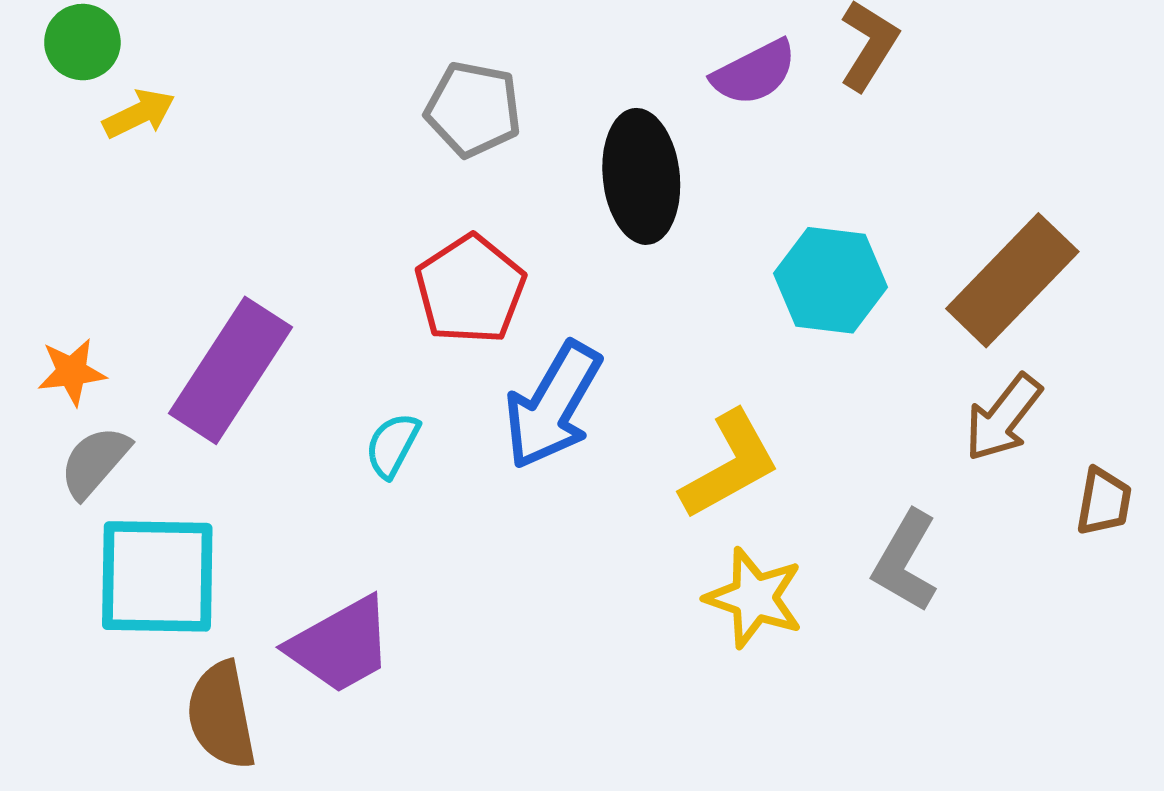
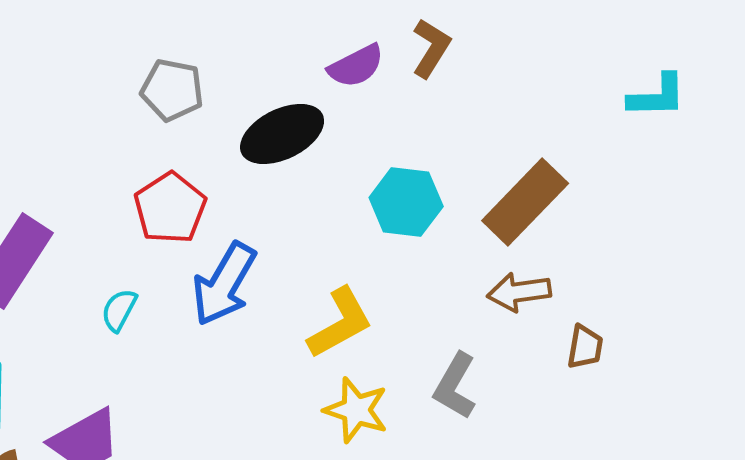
black ellipse: (641, 176) -> (282, 134), turned 70
brown arrow: (1003, 418) -> (519, 292), turned 44

